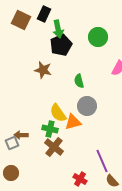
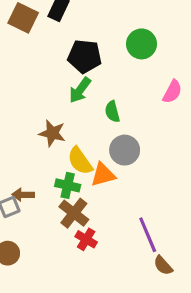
green arrow: (58, 29) -> (80, 90), moved, turned 48
black pentagon: (61, 45) -> (85, 56), turned 30
brown star: (43, 70) -> (52, 133), moved
red cross: (80, 179) -> (86, 239), moved

